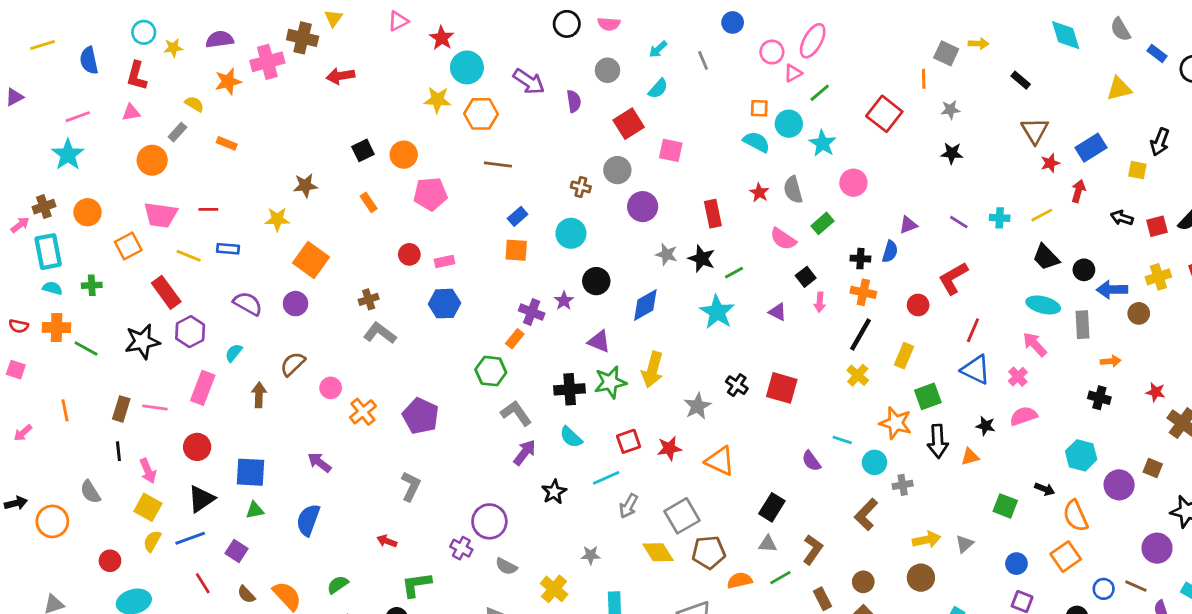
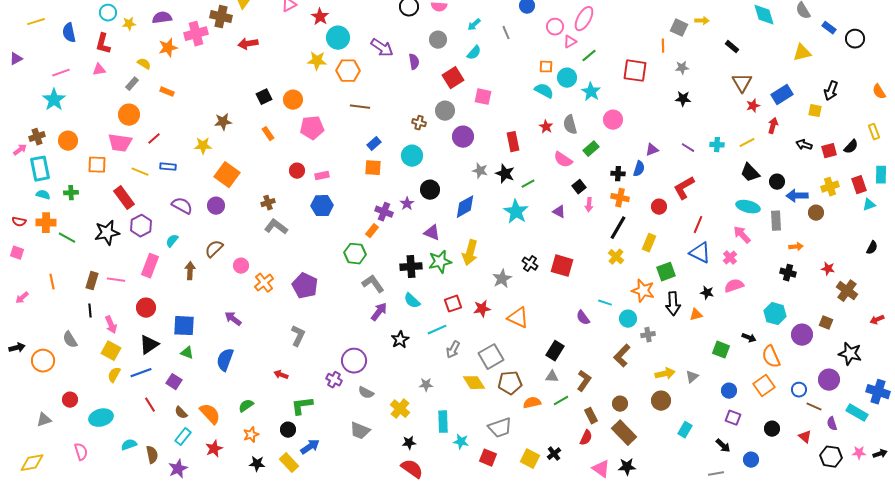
red square: (884, 114) -> (635, 71), turned -30
orange circle: (152, 160) -> (129, 115), moved
red line: (208, 209) -> (154, 139), turned -40
orange square: (128, 246) -> (97, 165), turned 30
green triangle: (255, 510) -> (187, 353), turned 32
red circle: (110, 561) -> (70, 400), moved
blue circle: (1104, 589) -> (799, 390), moved

